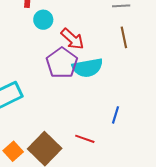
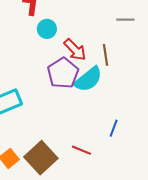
brown line: (124, 37) -> (105, 55), moved
cyan semicircle: (87, 68) -> (88, 79), turned -32

